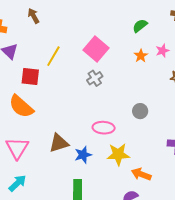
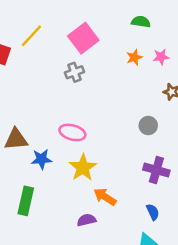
green semicircle: (140, 26) -> (141, 22), turned 35
gray circle: (140, 111) -> (148, 126), moved
yellow star: (118, 154) -> (83, 168), turned 30

